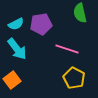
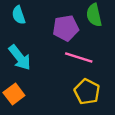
cyan semicircle: (16, 24) -> (19, 15), moved, turned 98
purple pentagon: (41, 24) -> (66, 28), moved

